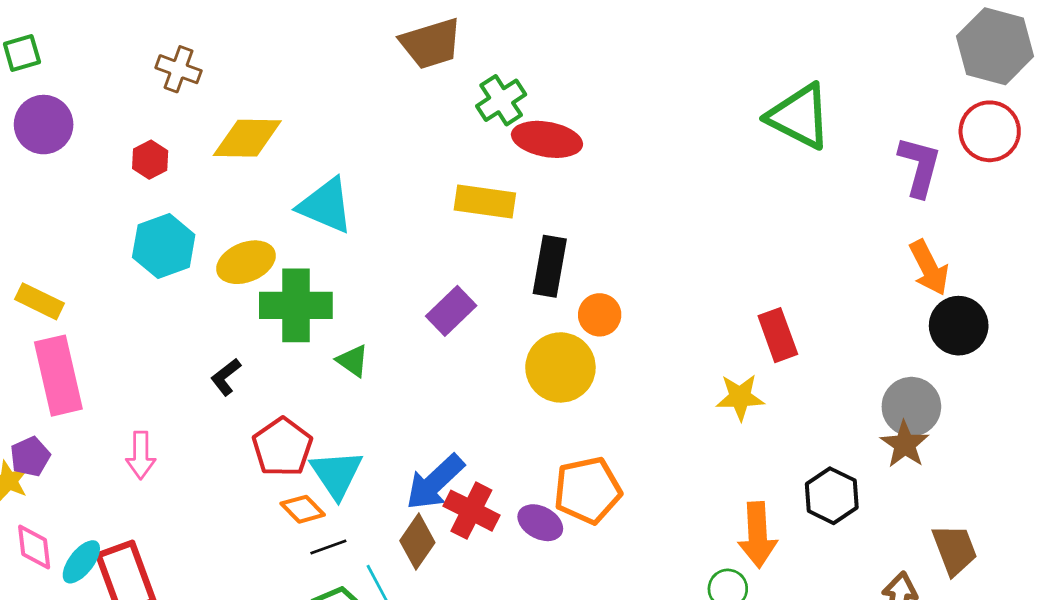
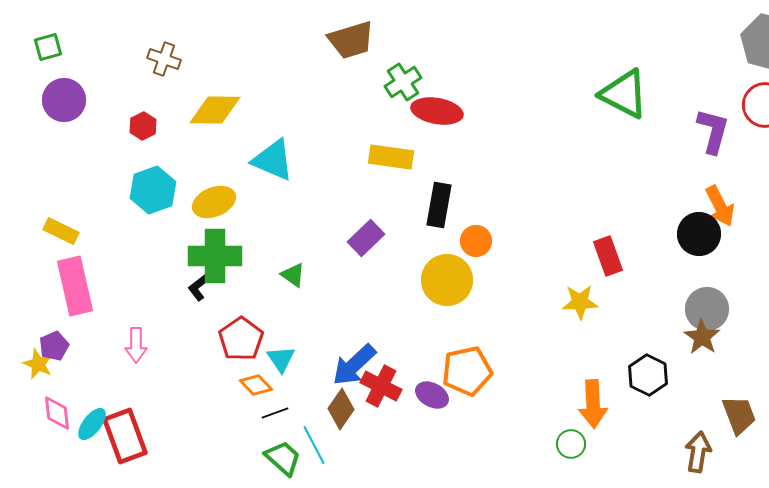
green cross: (296, 305) -> (215, 256), moved
black circle: (959, 326) -> (699, 234), moved
cyan triangle: (336, 474) -> (281, 359), size x0.7

